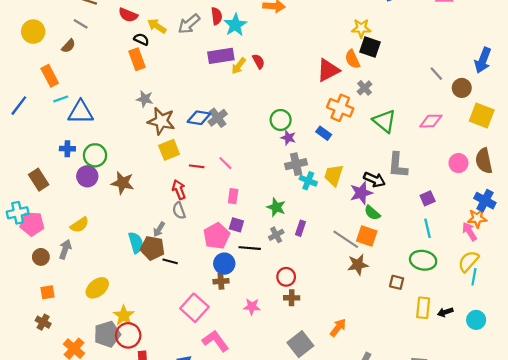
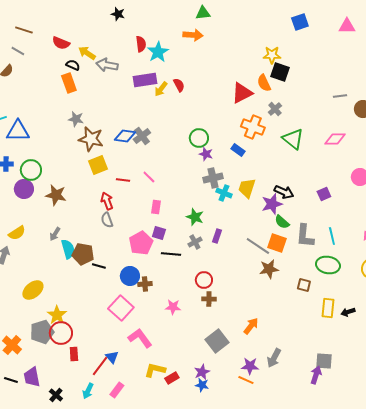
gray arrow: (189, 24) -> (107, 65), moved, turned 50
gray line: (436, 74) -> (340, 96), turned -56
gray L-shape: (398, 165) -> (305, 236), moved
purple square: (428, 198) -> (324, 194), moved
gray arrow: (159, 229) -> (55, 234), moved
blue circle: (224, 264) -> (130, 276), moved

